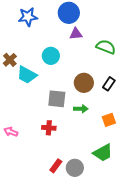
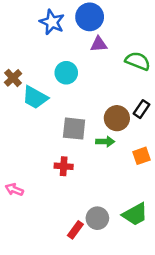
blue star: (28, 17) -> (52, 22), moved, turned 30
brown circle: (84, 83) -> (117, 118), moved
pink arrow: (11, 132) -> (14, 190), moved
green trapezoid: (103, 153) -> (135, 214), moved
red rectangle: (56, 166) -> (75, 230), moved

